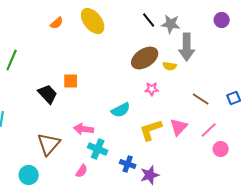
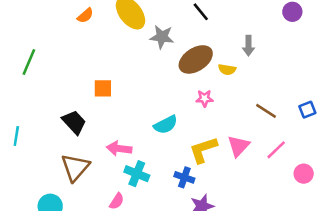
gray star: (171, 24) -> (162, 37), moved
gray arrow: (187, 47) -> (248, 46), size x0.6
black trapezoid: (48, 94) -> (74, 122), moved
pink circle: (221, 149) -> (304, 174), moved
blue cross: (128, 164) -> (184, 177), moved

